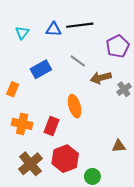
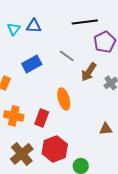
black line: (80, 25) -> (85, 22), moved
blue triangle: (54, 29) -> (34, 26), moved
brown arrow: (101, 78) -> (89, 72), turned -42
brown triangle: (119, 146) -> (106, 129), moved

